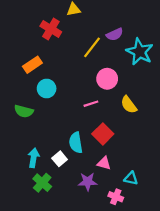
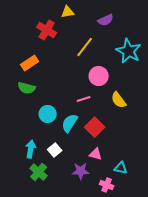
purple semicircle: (115, 34) -> (106, 20), moved
cyan circle: (47, 89) -> (48, 114), moved
green semicircle: (24, 111) -> (27, 88), moved
cyan semicircle: (76, 143) -> (70, 123), moved, turned 42

